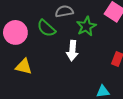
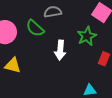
green star: (86, 26) -> (87, 36), moved

